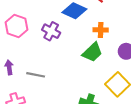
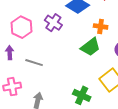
pink hexagon: (16, 26) -> (21, 27), moved

